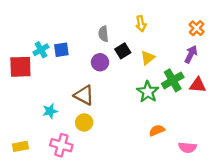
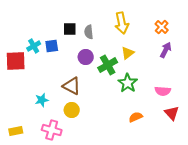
yellow arrow: (141, 24) -> (122, 23), size x1.5
orange cross: (197, 28) -> (162, 27), moved
black square: (123, 51) -> (70, 29), moved, turned 32
green cross: (173, 80) -> (108, 65), moved
red triangle: (198, 85) -> (172, 113), moved, turned 42
pink semicircle: (187, 147) -> (163, 91), moved

